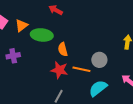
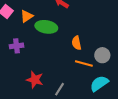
orange semicircle: (63, 49) -> (76, 43), moved
red star: (59, 70) -> (35, 80), moved

